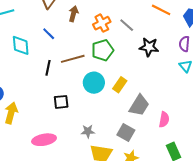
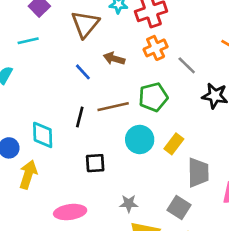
brown arrow: (73, 14) -> (114, 59), moved, turned -91
orange cross: (102, 23) -> (156, 48), moved
cyan diamond: (21, 45) -> (43, 135), moved
gray trapezoid: (139, 105) -> (198, 173), turned -35

